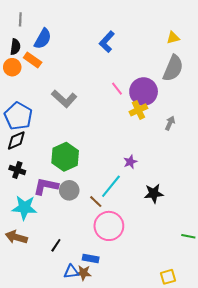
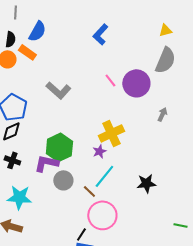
yellow cross: (138, 110) -> (111, 133), moved, size x1.4
purple star: (130, 162) -> (99, 151), moved
purple L-shape: (46, 186) -> (46, 163), moved
black line: (56, 245) -> (81, 234), moved

